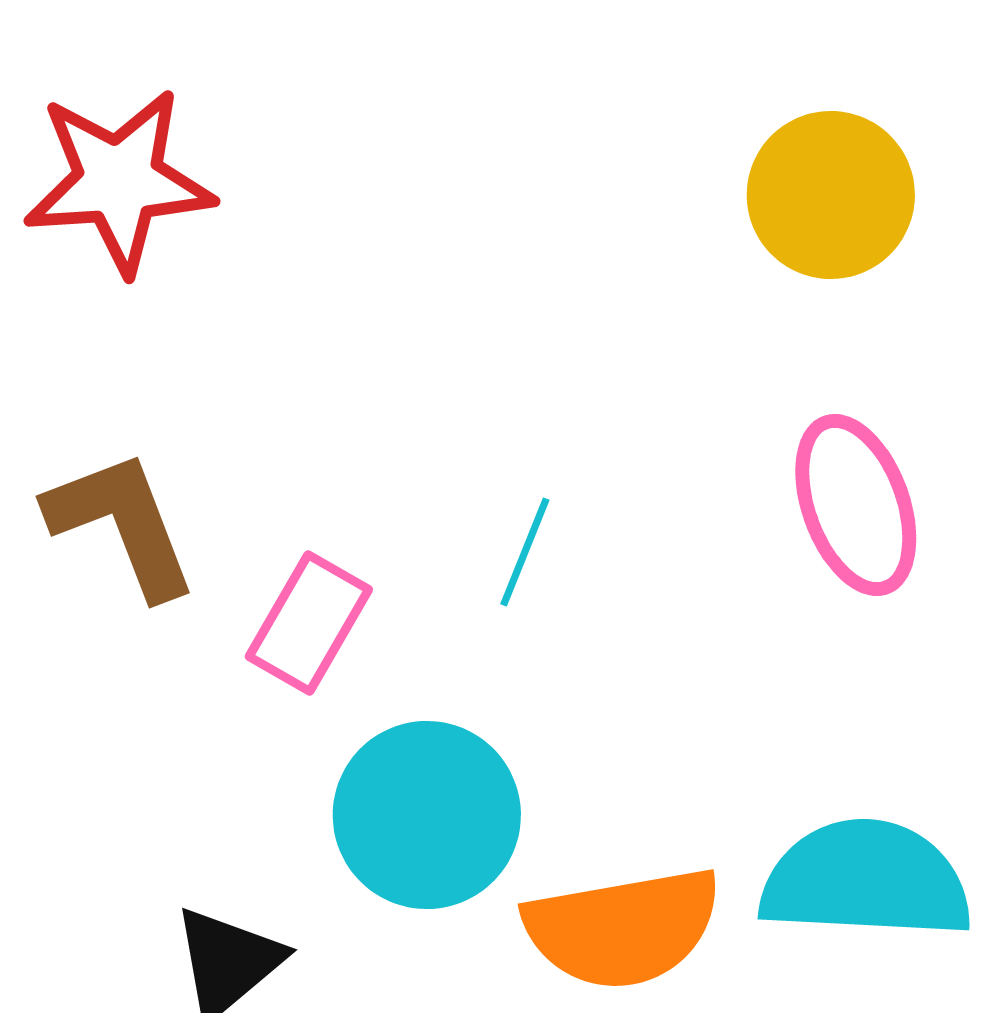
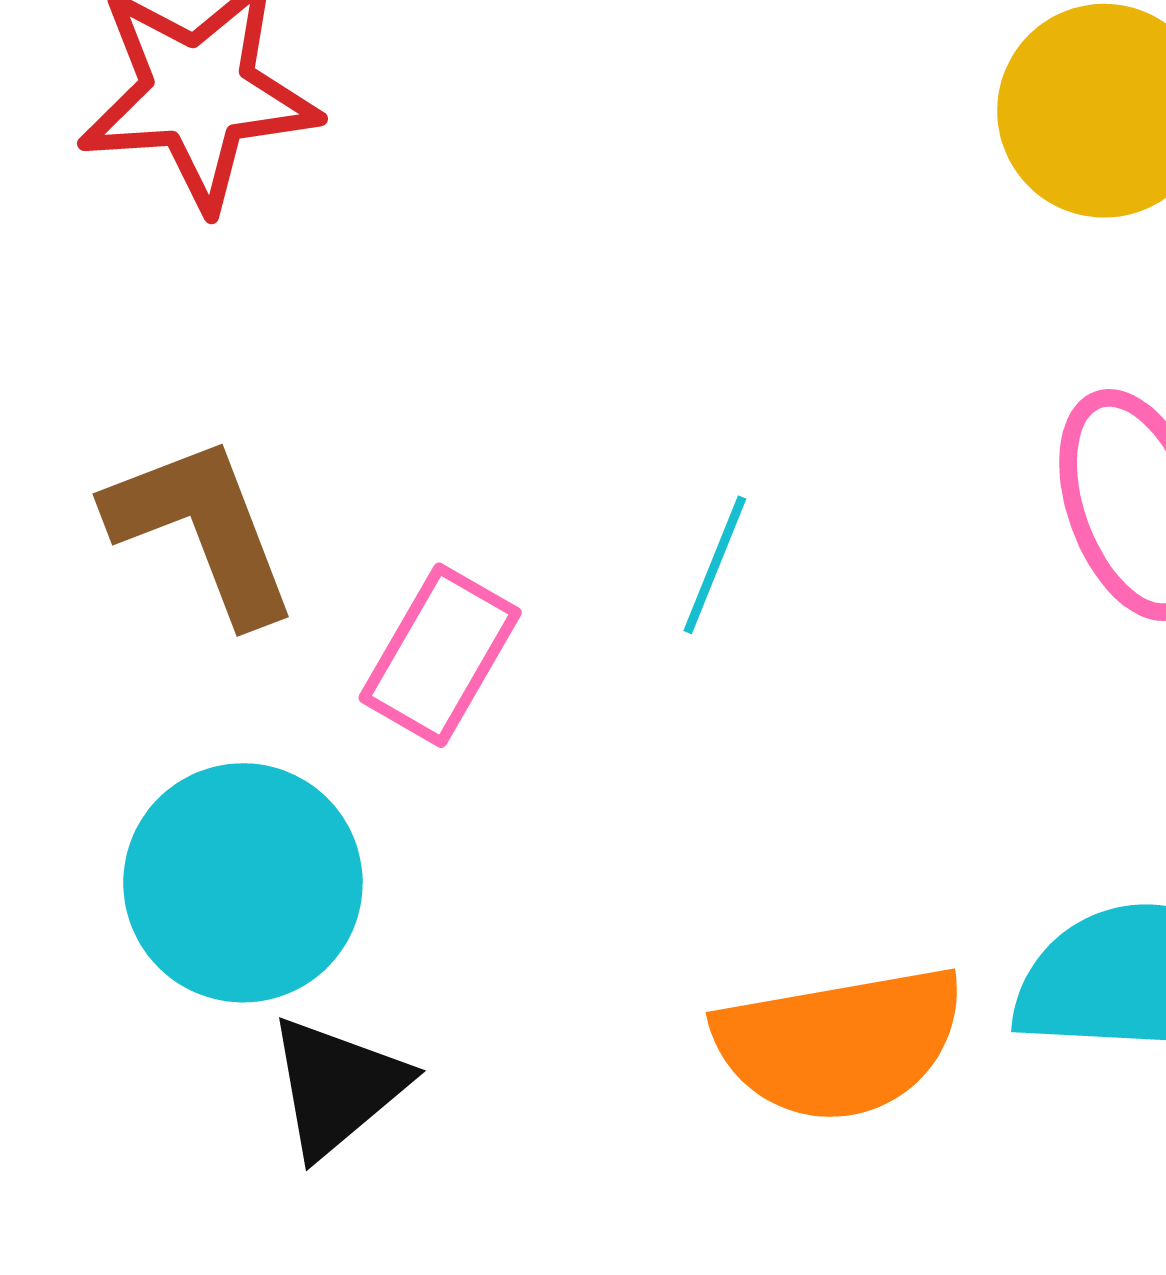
cyan circle: (427, 815) -> (243, 883), moved

